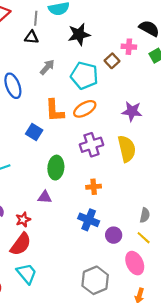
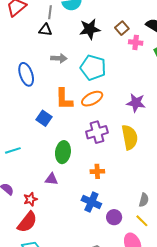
brown square: (112, 61) -> (122, 28), moved
gray arrow: (47, 67) -> (59, 58), turned 49

